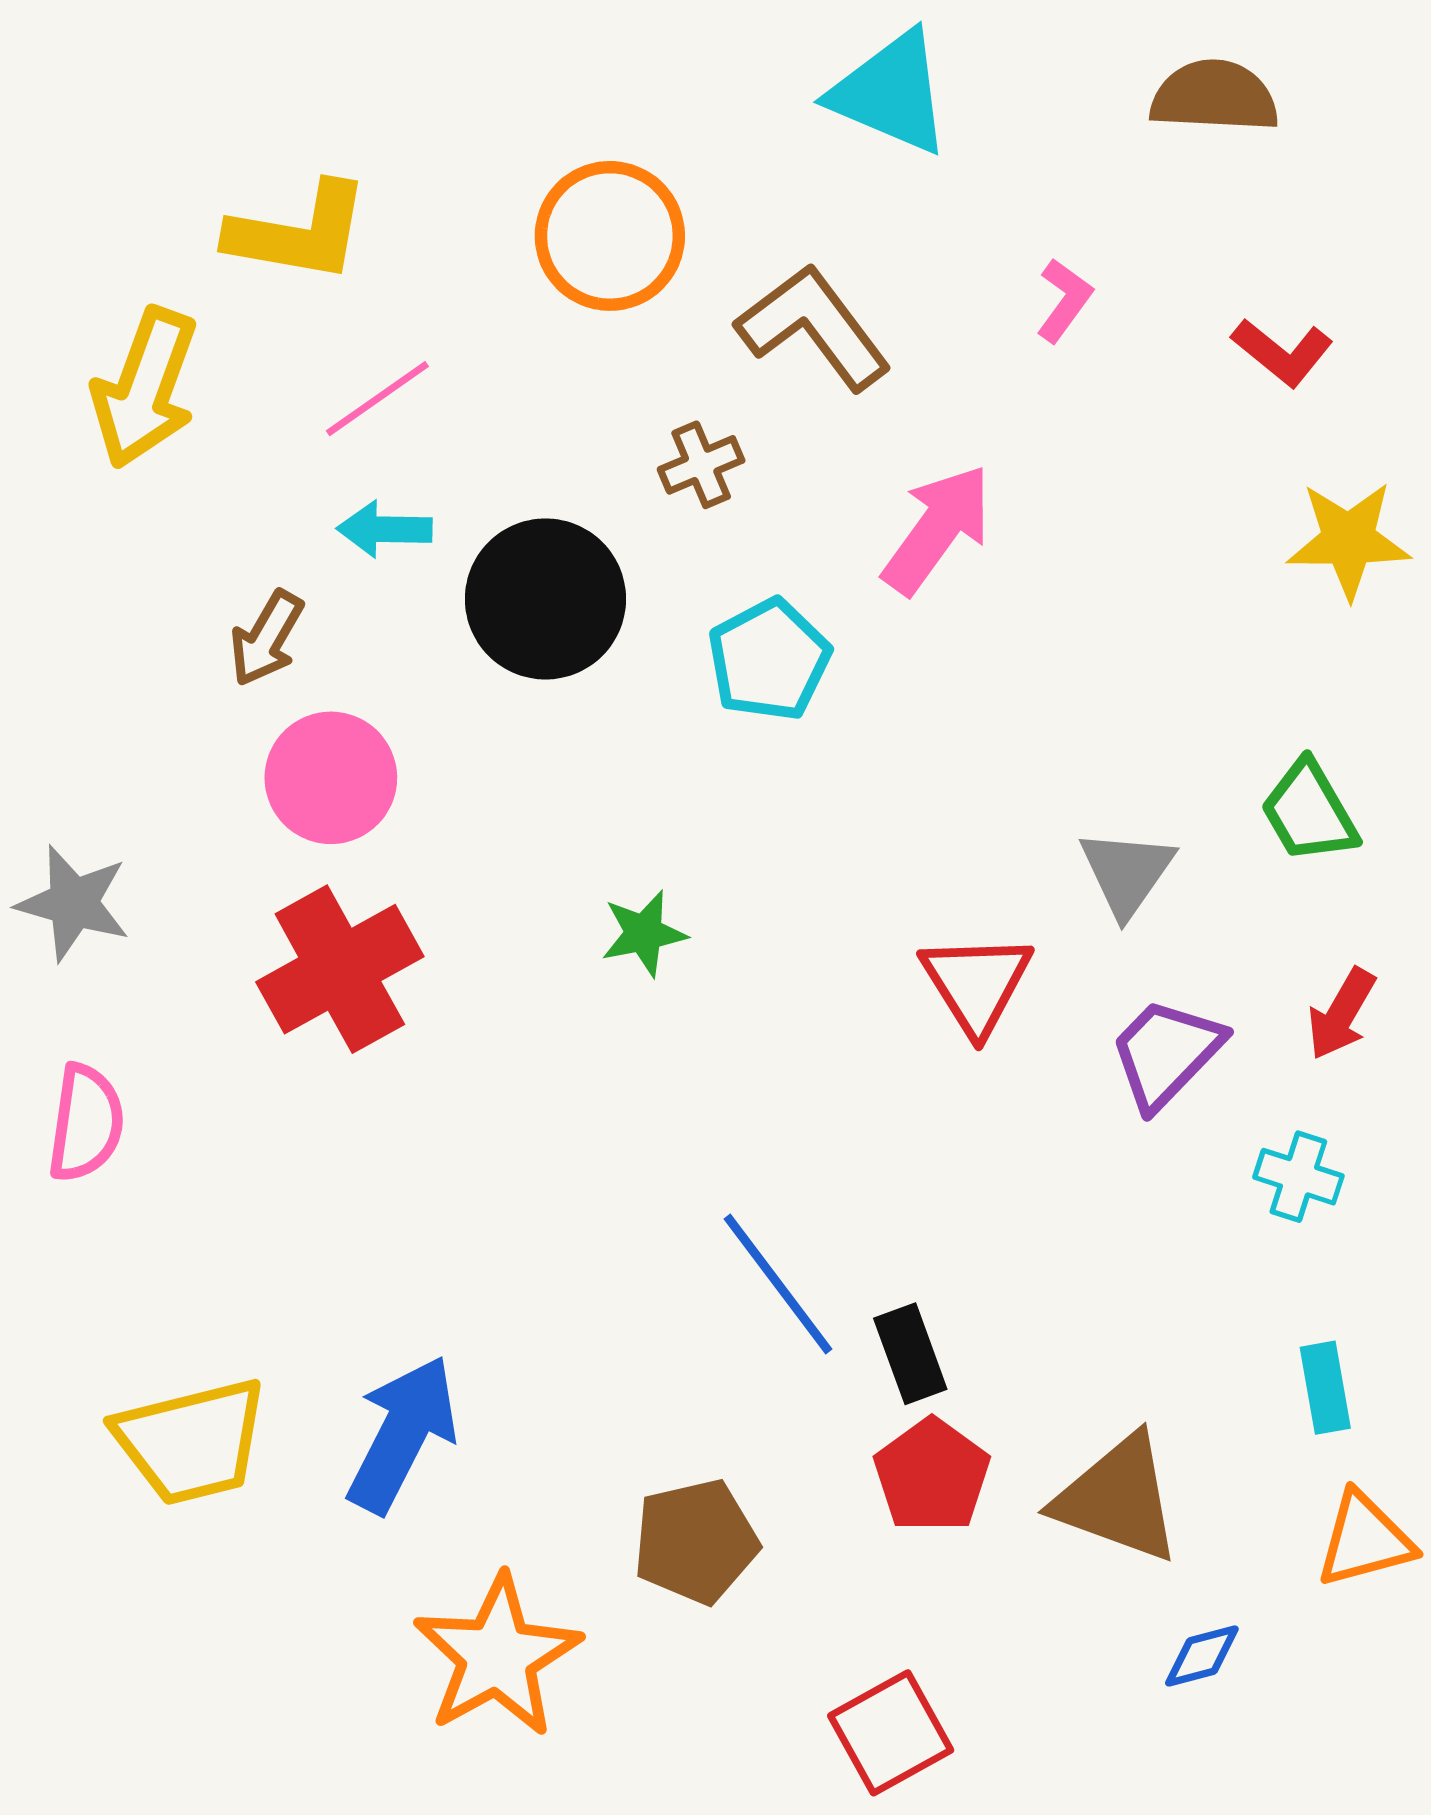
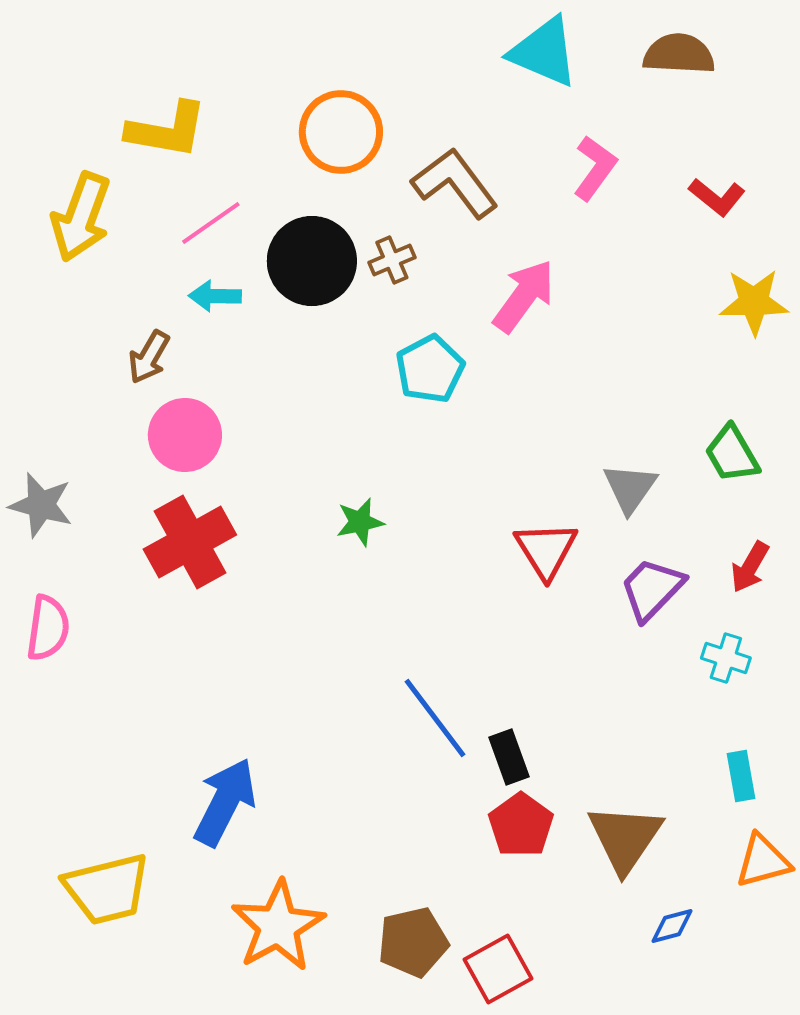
cyan triangle: (891, 93) -> (544, 52), moved
pink L-shape: (1064, 300) -> (595, 168), size x1.4
black circle: (545, 599) -> (312, 261), moved
yellow trapezoid: (191, 1441) -> (107, 889), moved
brown triangle: (1118, 1499) -> (625, 838), turned 44
brown pentagon: (696, 1542) -> (413, 942), moved

